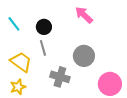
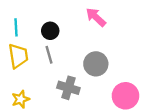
cyan line: (14, 24) -> (16, 27), turned 35
yellow trapezoid: (21, 62) -> (18, 56), moved, turned 45

